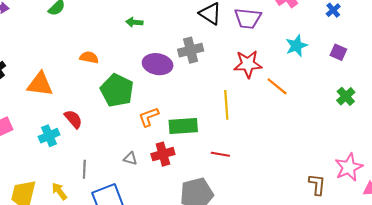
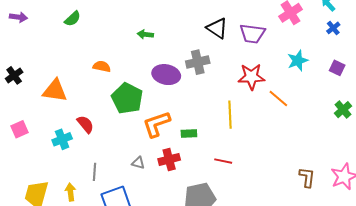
orange L-shape: (149, 117) -> (156, 124), size x1.4
green rectangle: (183, 126) -> (189, 134), size x0.6
brown L-shape: (317, 184) -> (307, 177), moved
yellow arrow: (59, 191) -> (70, 192), turned 30

